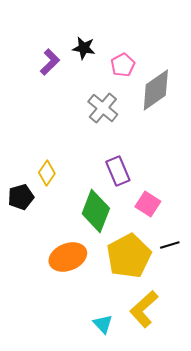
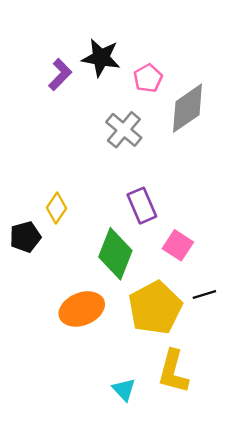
black star: (84, 48) -> (101, 58), size x1.4
yellow L-shape: (144, 309) -> (173, 372), turned -33

